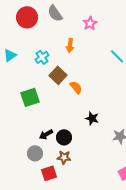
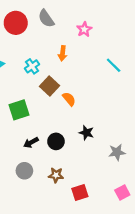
black arrow: (46, 134) -> (31, 142), moved
black circle: (64, 137) -> (56, 141), moved
red square: (49, 173) -> (80, 193), moved

